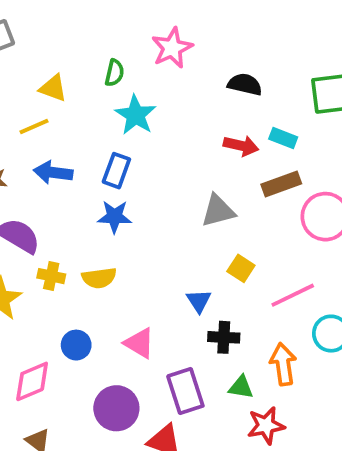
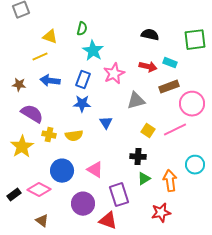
pink star: (172, 48) -> (114, 74), moved
pink line: (293, 295) -> (175, 130), moved
blue triangle: (199, 301) -> (106, 123), moved
black cross: (224, 337) -> (138, 157), moved
blue circle: (76, 345) -> (62, 171), size x1.5
pink diamond: (32, 381) -> (39, 190), turned 50
green triangle: (241, 387) -> (144, 179), moved, turned -40

